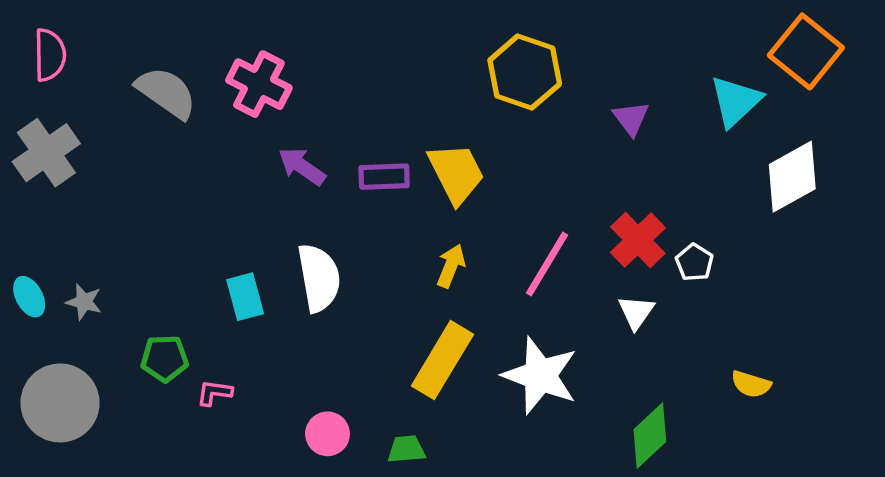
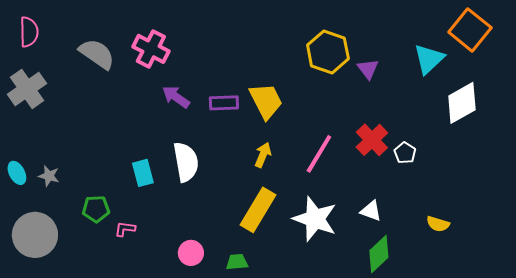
yellow hexagon: (525, 72) -> (328, 52), moved
white triangle: (636, 312) -> (371, 211), moved, turned -45

